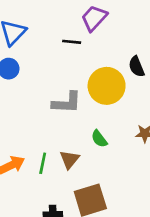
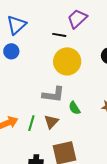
yellow circle: (107, 86) -> (67, 61), moved
gray L-shape: (67, 103) -> (53, 95), moved

